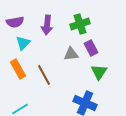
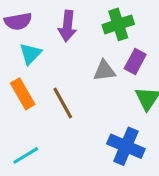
purple rectangle: (91, 48) -> (135, 61), turned 56

